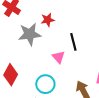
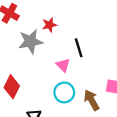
cyan circle: (45, 84) -> (64, 92), moved

